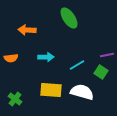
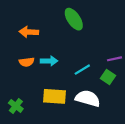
orange semicircle: (11, 58) -> (27, 62), moved

